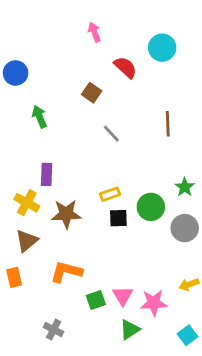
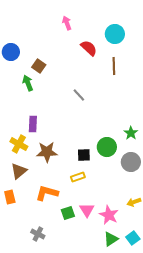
brown square: (92, 93) -> (39, 66), moved
brown line: (168, 124) -> (114, 66), moved
yellow rectangle: (110, 194) -> (78, 177), moved
pink star: (154, 303) -> (109, 215), turned 30
green triangle: (130, 330) -> (111, 239), moved

